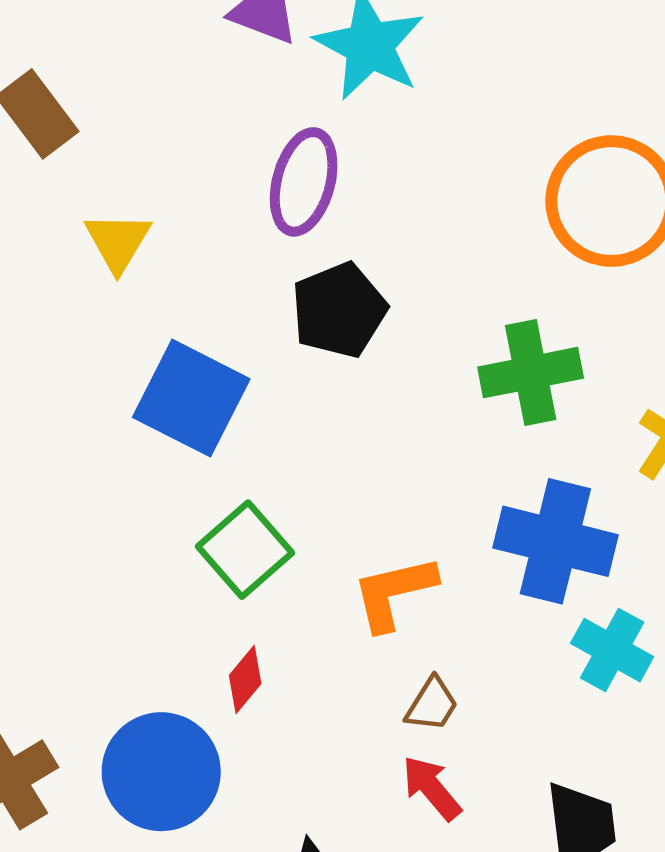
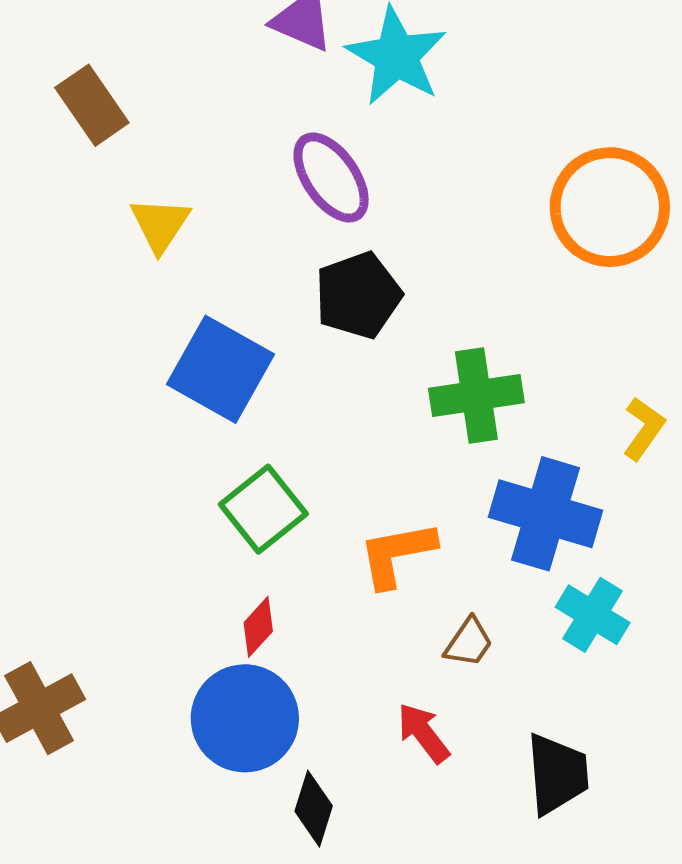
purple ellipse: (304, 182) -> (331, 178), turned -52
green cross: (531, 373) -> (476, 396), moved
brown trapezoid: (432, 704) -> (469, 642), moved
blue circle: (161, 772) -> (245, 718), moved

